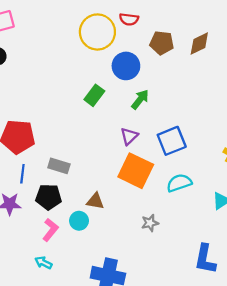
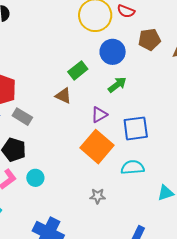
brown pentagon: (162, 43) -> (149, 40), turned -30
gray rectangle: (59, 166) -> (22, 117), moved
brown triangle: (95, 201) -> (63, 96), moved

